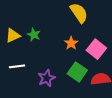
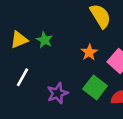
white line: (17, 66) -> (22, 77), turned -56

